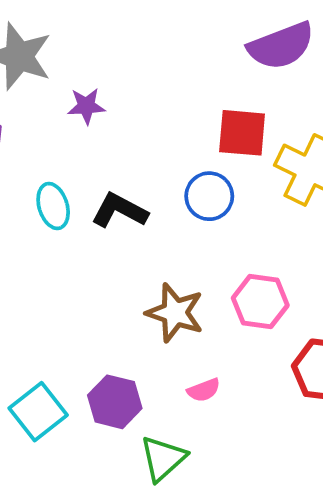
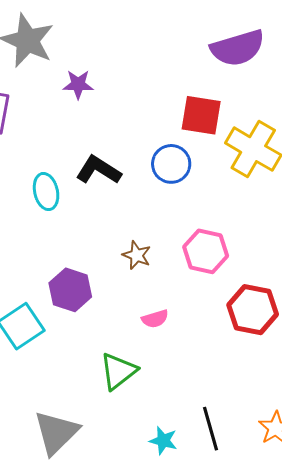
cyan ellipse: (53, 206) -> (46, 192), moved
brown star: (175, 313) -> (137, 255), size x0.6
purple hexagon: (115, 402) -> (70, 290), moved

